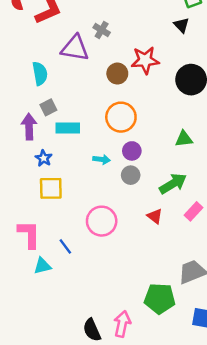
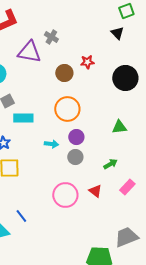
red star: (145, 60) -> (87, 62), size x0.6
green arrow: (173, 184) -> (110, 164), size x0.6
pink circle: (102, 221) -> (65, 195), moved

